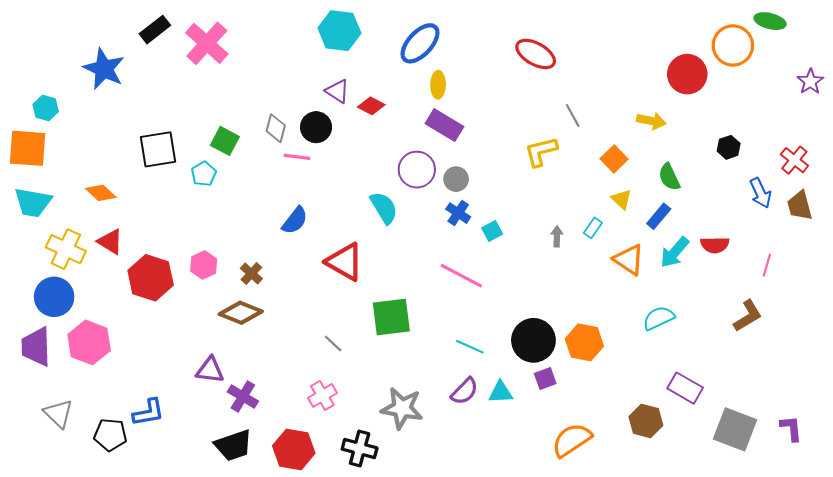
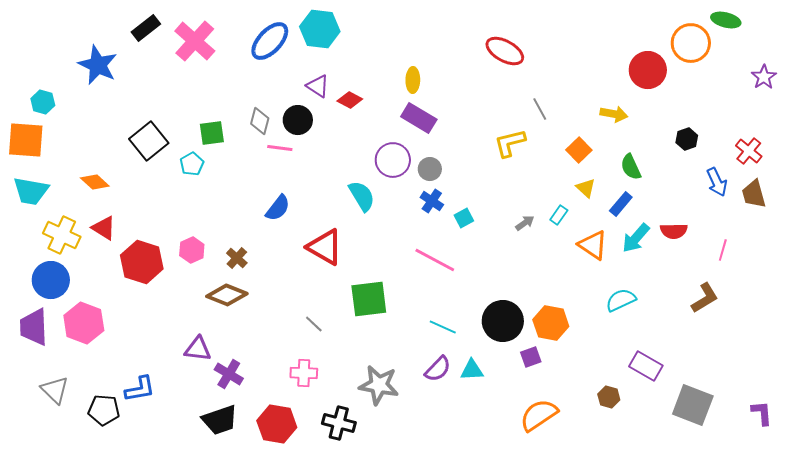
blue ellipse: (420, 43) -> (270, 41), moved
green square: (225, 141) -> (212, 133), turned -36
black square: (158, 149) -> (149, 141), turned -30
gray arrow: (557, 236) -> (525, 223), turned 54
purple square: (545, 378) -> (531, 357), moved
pink cross: (322, 395) -> (304, 373), turned 32
brown hexagon: (646, 421) -> (609, 397), size x0.7
purple L-shape: (791, 428) -> (762, 413), moved

